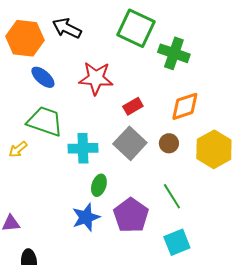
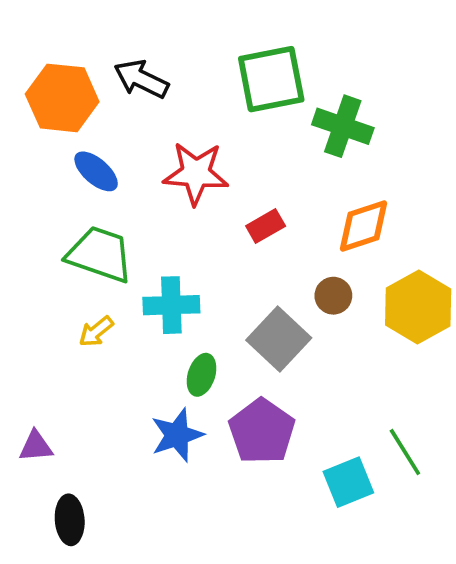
green square: (136, 28) -> (271, 79), turned -36
gray square: (130, 143) -> (279, 339), moved
yellow arrow: (18, 149) -> (96, 331), moved
green line: (172, 196) -> (405, 452), moved

